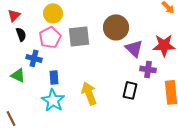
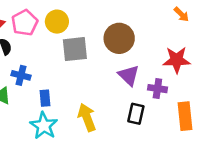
yellow circle: (53, 13) -> (57, 22), moved
pink pentagon: (50, 37) -> (25, 23), moved
purple triangle: (134, 48) -> (129, 75), moved

